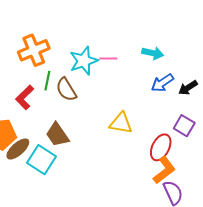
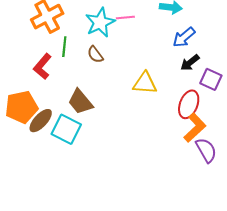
black arrow: (188, 88) -> (190, 63), moved
brown semicircle: (66, 90) -> (95, 55), moved, size x0.7

